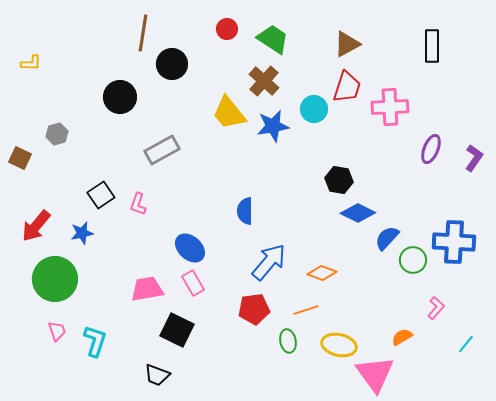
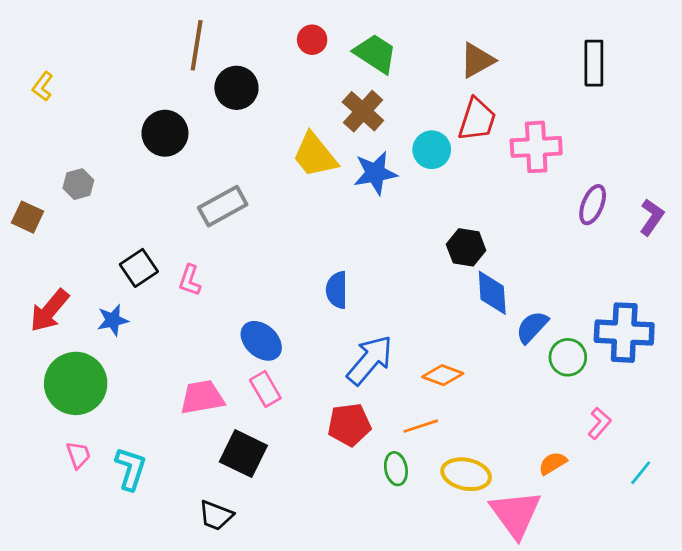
yellow L-shape: (31, 63) -> (43, 86), turned 125
blue diamond: (358, 213) -> (492, 293), turned 60

